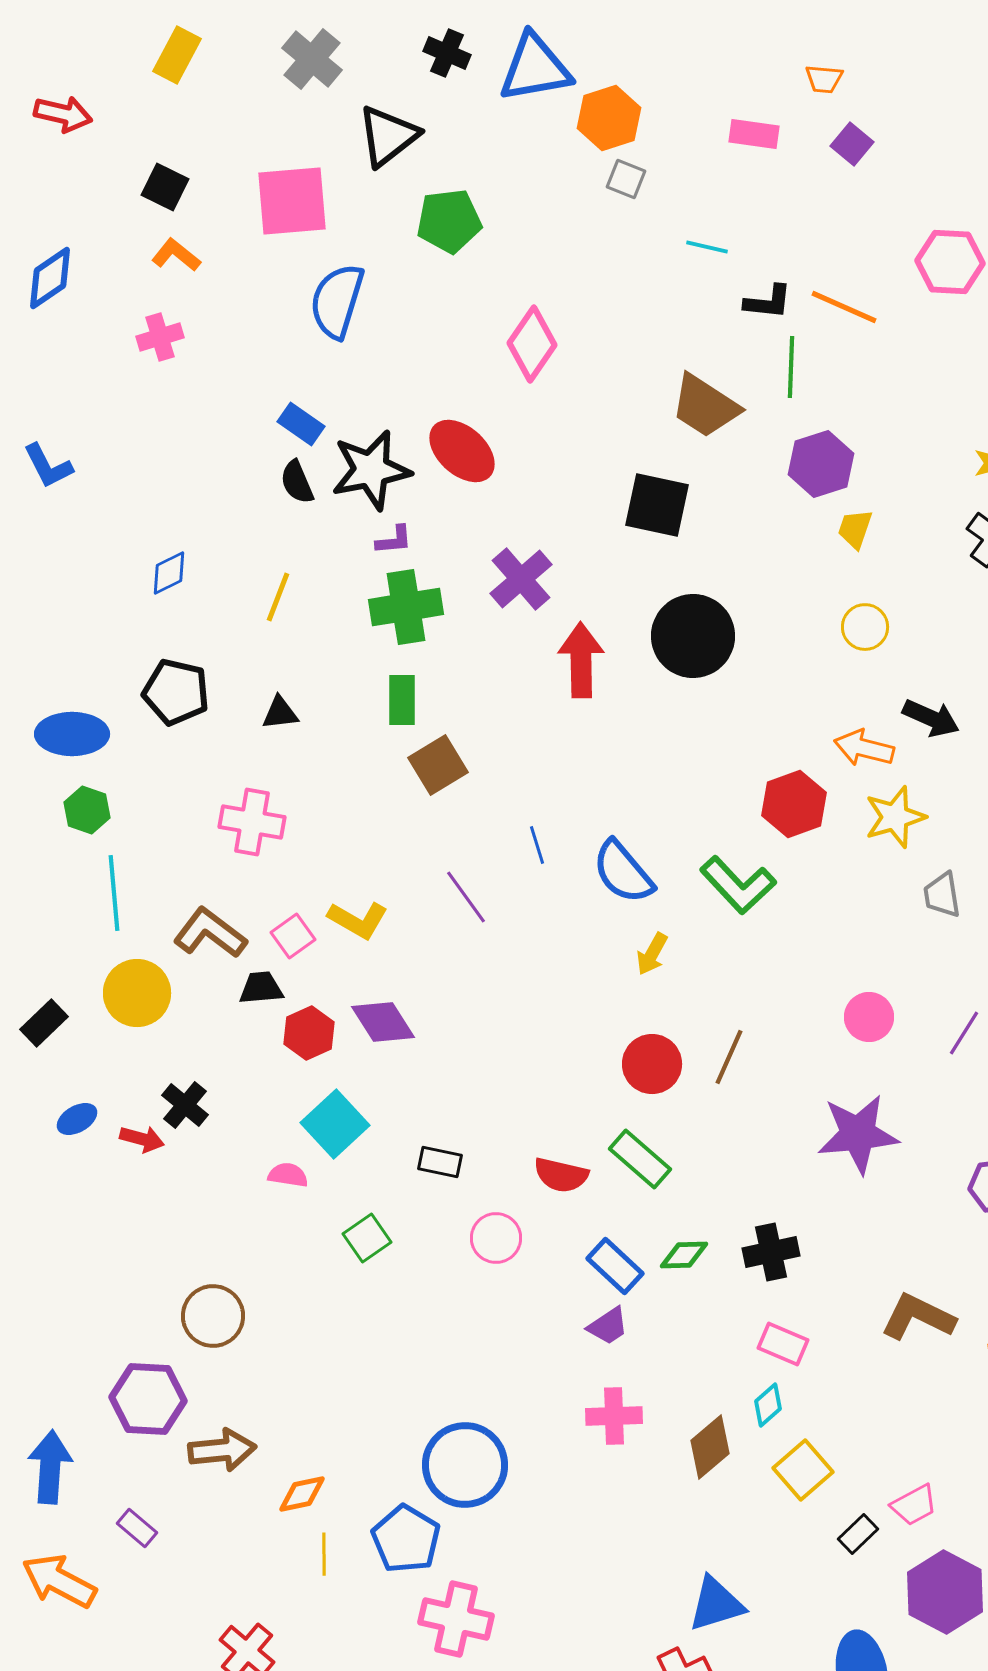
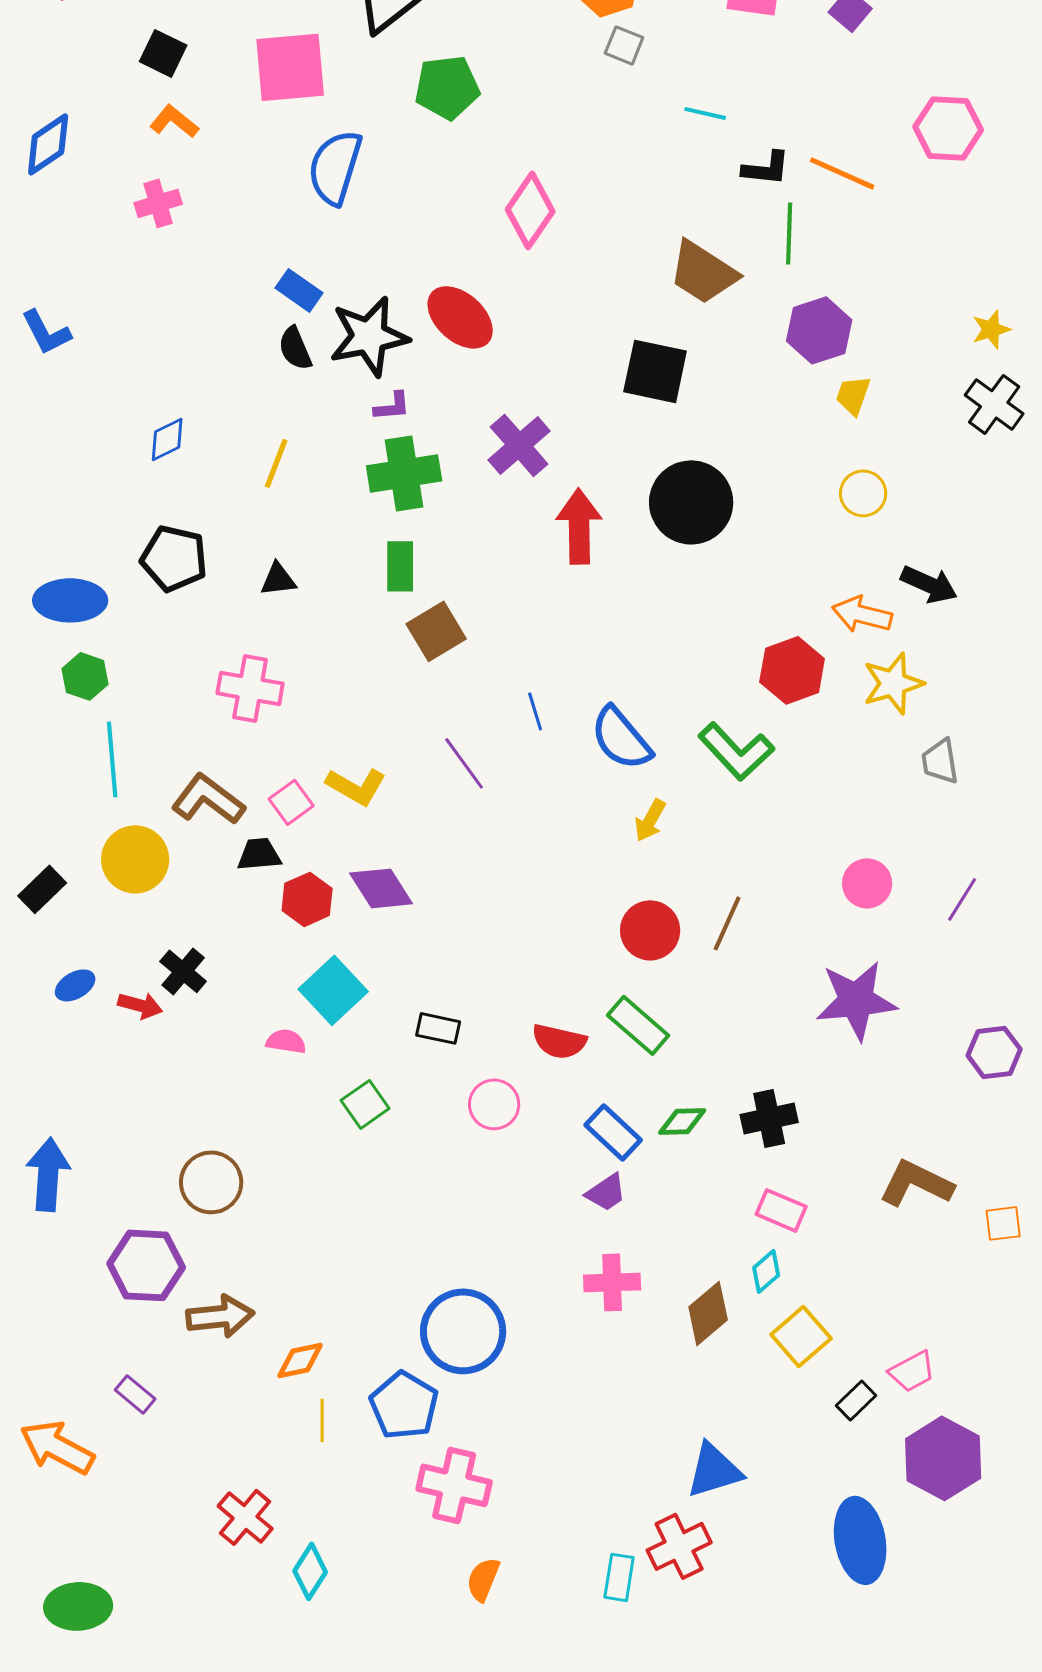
blue arrow: (50, 1467) -> (48, 1174), moved

